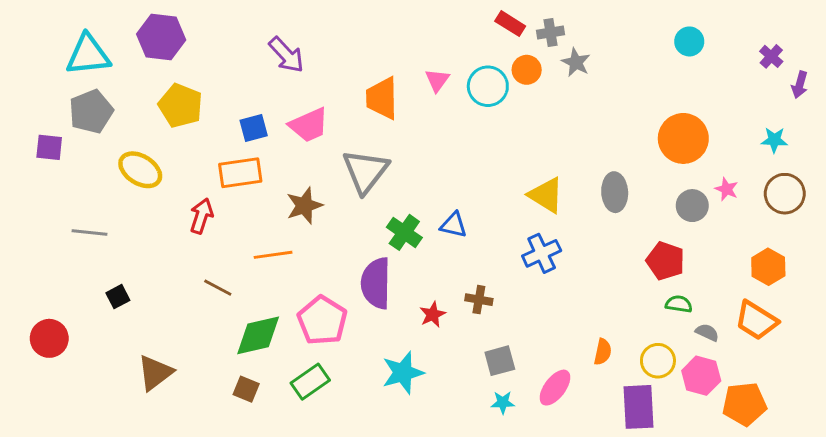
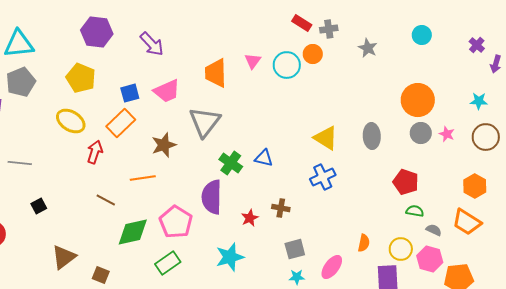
purple hexagon: (161, 37) -> (97, 32), moved
gray star: (576, 62) -> (368, 48), moved
yellow ellipse: (140, 170) -> (71, 121), moved
orange rectangle: (240, 173) -> (121, 123), turned -36
gray circle: (692, 206) -> (421, 133), moved
brown square: (246, 389) -> (101, 275), moved

